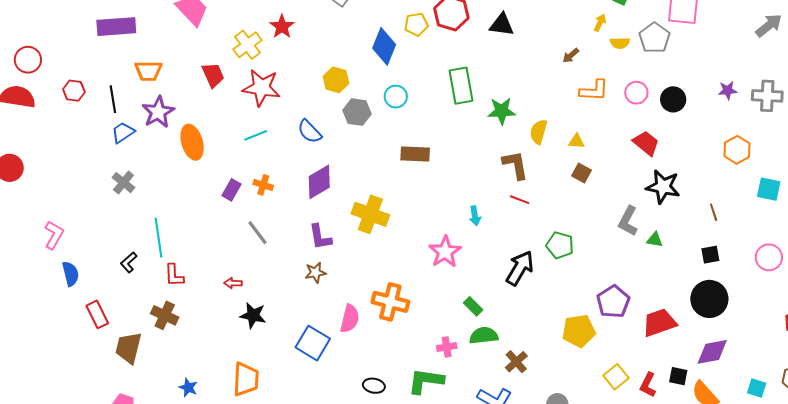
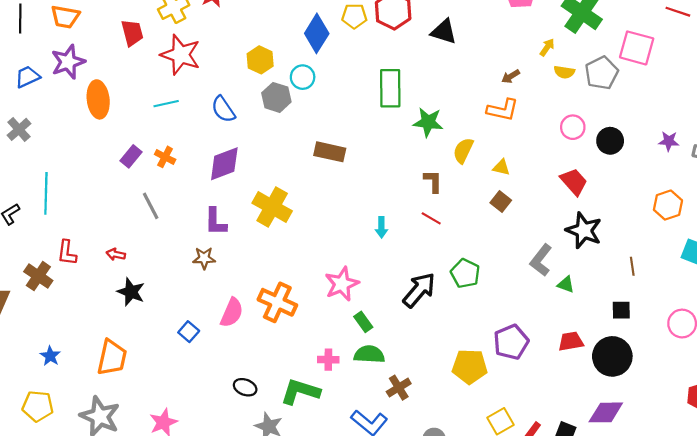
orange L-shape: (594, 91) -> (503, 110), moved
cyan circle: (396, 97) -> (303, 77), moved
black line: (113, 99) -> (20, 19), moved
brown L-shape: (515, 165) -> (433, 181), size x0.7
pink star: (445, 252) -> (342, 284), moved
red L-shape: (174, 275) -> (67, 253), moved
red trapezoid: (659, 323) -> (571, 341), moved, size x0.7
blue square: (313, 343) -> (189, 332), size x0.6

